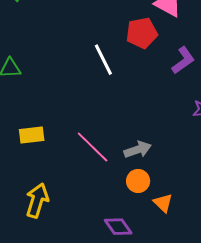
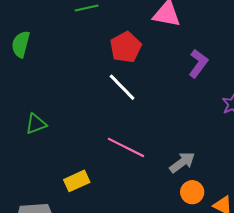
red pentagon: (142, 33) -> (126, 47), moved
pink line: (93, 147) -> (126, 147), moved

